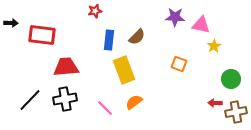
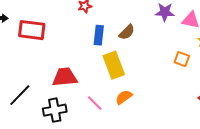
orange square: (179, 64) -> (182, 59), moved
red trapezoid: (66, 67) -> (65, 77), moved
black cross: (65, 99) -> (55, 110), moved

